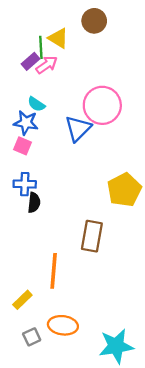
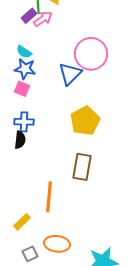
cyan semicircle: (36, 104) -> (24, 52), moved
yellow pentagon: (124, 190) -> (85, 121), moved
black semicircle: (34, 203) -> (20, 140), moved

